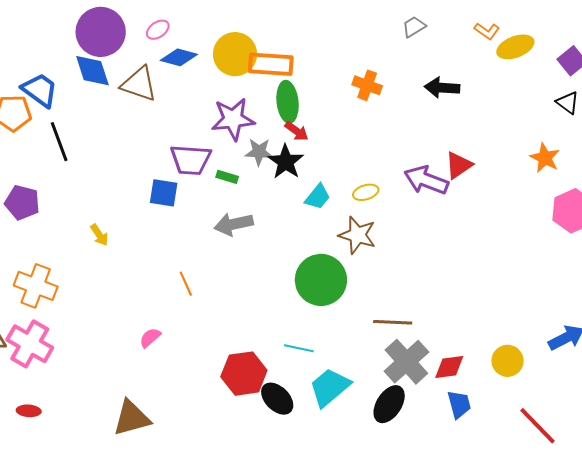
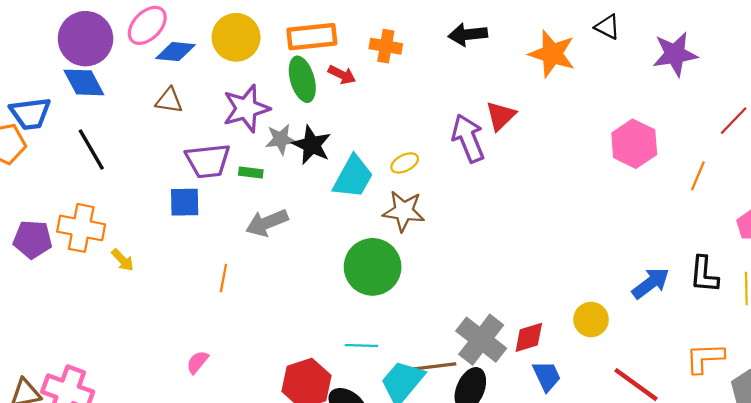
pink ellipse: (158, 30) -> (147, 25), size x1.6
orange rectangle: (271, 64) -> (312, 37), moved
brown triangle: (139, 84) -> (169, 100), moved, size x0.7
blue trapezoid: (40, 90) -> (30, 114), turned 147
red arrow: (297, 131) -> (342, 75), moved
black line: (59, 142) -> (91, 149), moved
orange star: (545, 158) -> (552, 54), moved, size x1.4
purple arrow: (426, 180) -> (468, 138), turned 57
cyan trapezoid: (318, 197) -> (353, 177), size x1.5
orange line: (186, 284) -> (223, 278), moved, turned 45
orange cross: (36, 286) -> (81, 228), moved
brown line: (393, 322) -> (435, 366), moved

